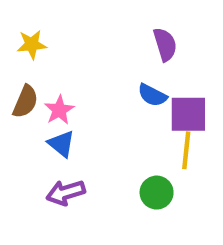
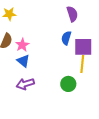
blue semicircle: (152, 95) -> (66, 38), turned 80

